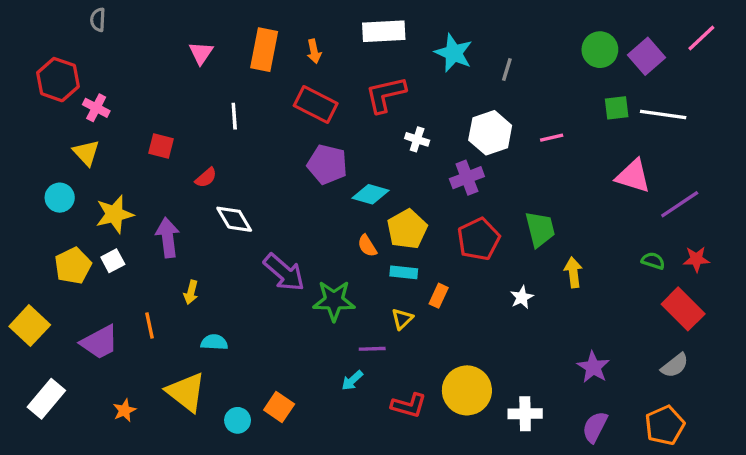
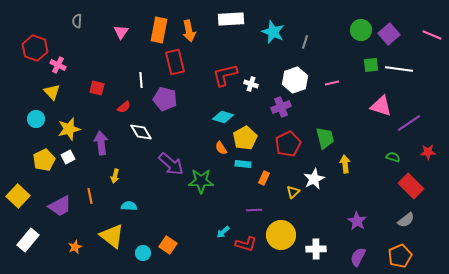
gray semicircle: (98, 20) -> (77, 21), moved
pink line: (701, 38) -> (432, 35), moved, turned 66
orange arrow: (314, 51) -> (189, 31), size x1.5
red L-shape: (385, 95) -> (225, 75), moved
red rectangle: (316, 104) -> (175, 62), moved, turned 50
white line: (234, 116) -> (141, 80), moved
purple pentagon: (327, 164) -> (165, 99), moved
red star: (696, 259) -> (428, 152), moved
white star: (522, 297) -> (314, 179), size x1.5
yellow triangle: (402, 319) -> (293, 192), moved
purple line: (372, 349) -> (254, 210), moved
cyan arrow: (352, 380) -> (223, 232), moved

